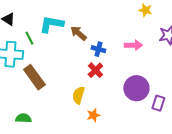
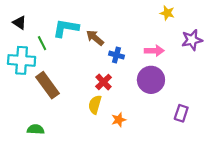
red cross: (95, 70) -> (104, 82), moved
purple circle: (136, 88) -> (151, 80), moved
orange star: (93, 115) -> (119, 120), moved

